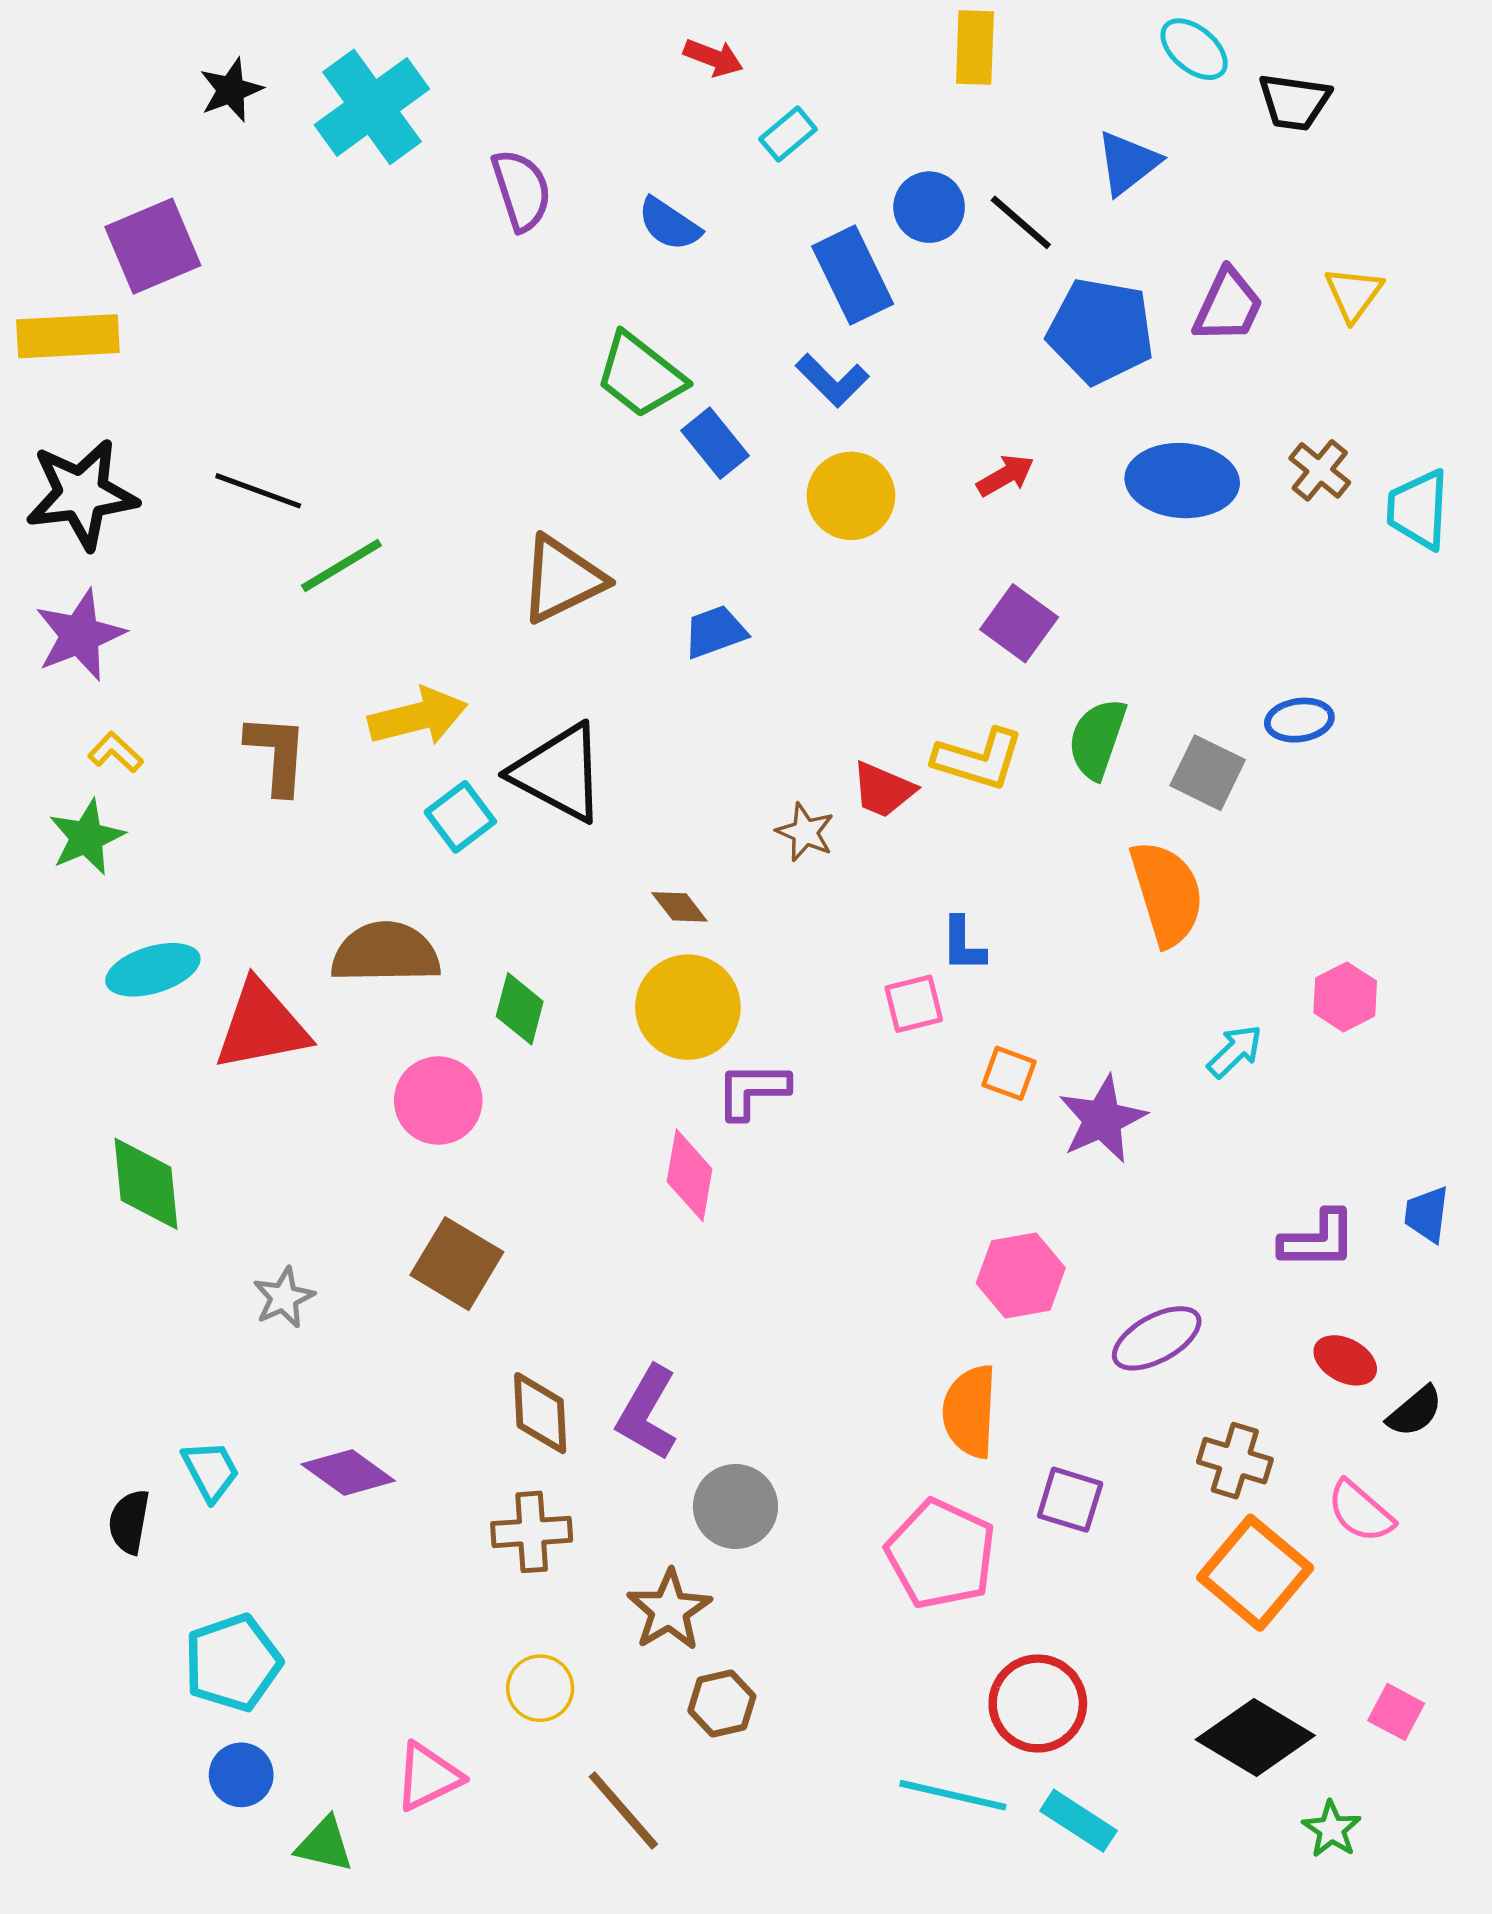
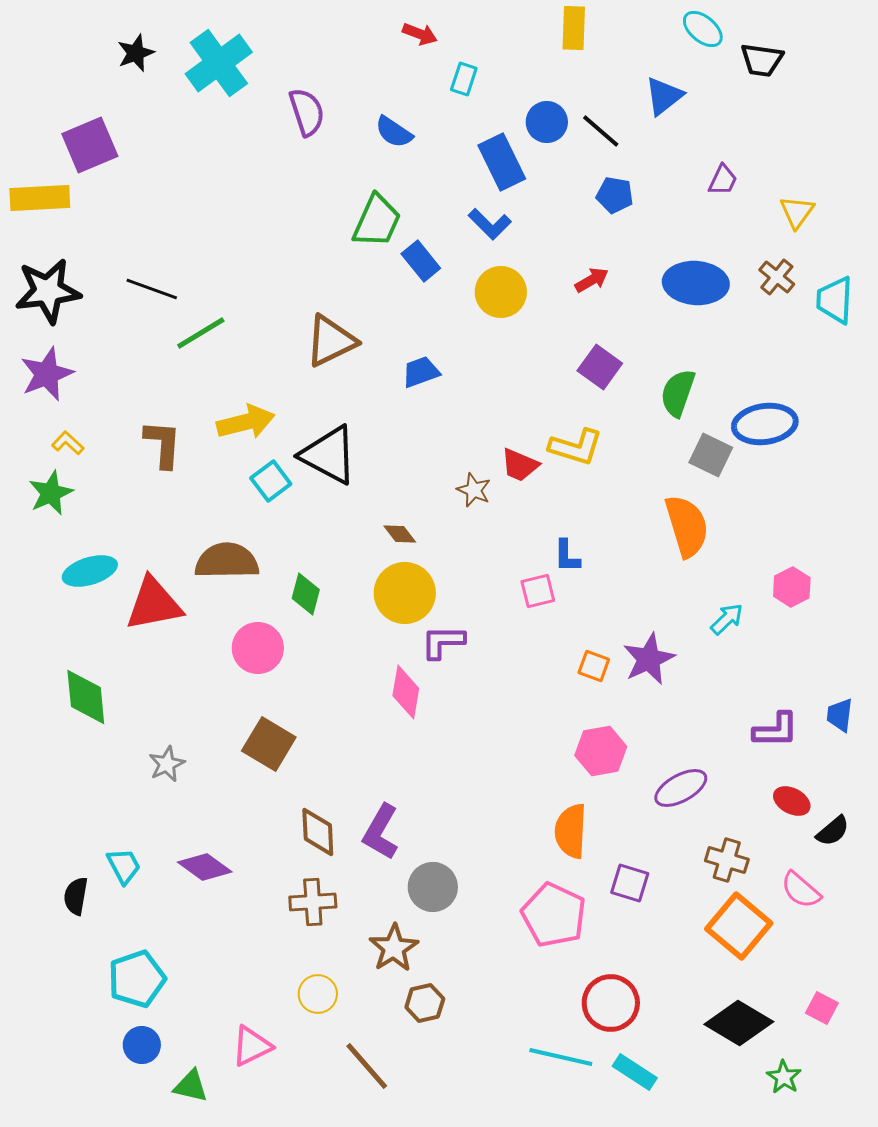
cyan rectangle: (788, 134) -> (464, 79), turned -32
yellow triangle: (1354, 294) -> (797, 212), moved
purple trapezoid: (1228, 306) -> (723, 180), size x0.7
blue pentagon: (1101, 331) -> (615, 195), moved, size x0.6
green trapezoid: (640, 375) -> (377, 221), turned -104
blue ellipse: (1299, 720) -> (765, 424), size x1.6
green semicircle: (1097, 739) -> (678, 393), moved
orange square: (1009, 1073) -> (594, 666), moved

